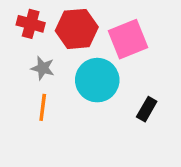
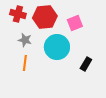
pink square: (128, 39) -> (75, 23), size x0.7

